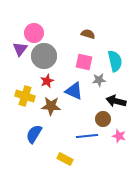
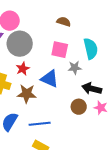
blue line: (87, 136) -> (40, 124), moved
pink star: (119, 136) -> (101, 108), moved

